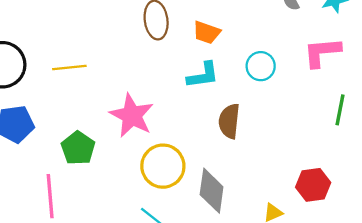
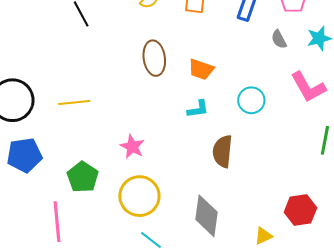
pink L-shape: (322, 52) -> (308, 87), turned -114
cyan L-shape: (203, 75) -> (198, 109), size x0.7
pink star: (132, 115) -> (132, 147), size x0.6
yellow circle: (163, 166) -> (139, 196), moved

